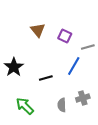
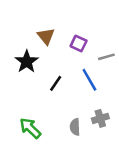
blue line: (74, 66) -> (89, 80), turned -60
black star: (14, 67) -> (27, 62), moved
black line: (46, 78) -> (56, 83), moved, turned -40

